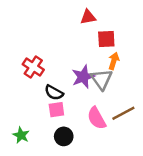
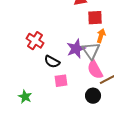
pink square: (56, 110) -> (61, 81), moved
pink semicircle: (97, 118) -> (95, 70), moved
black circle: (64, 136) -> (93, 96), moved

